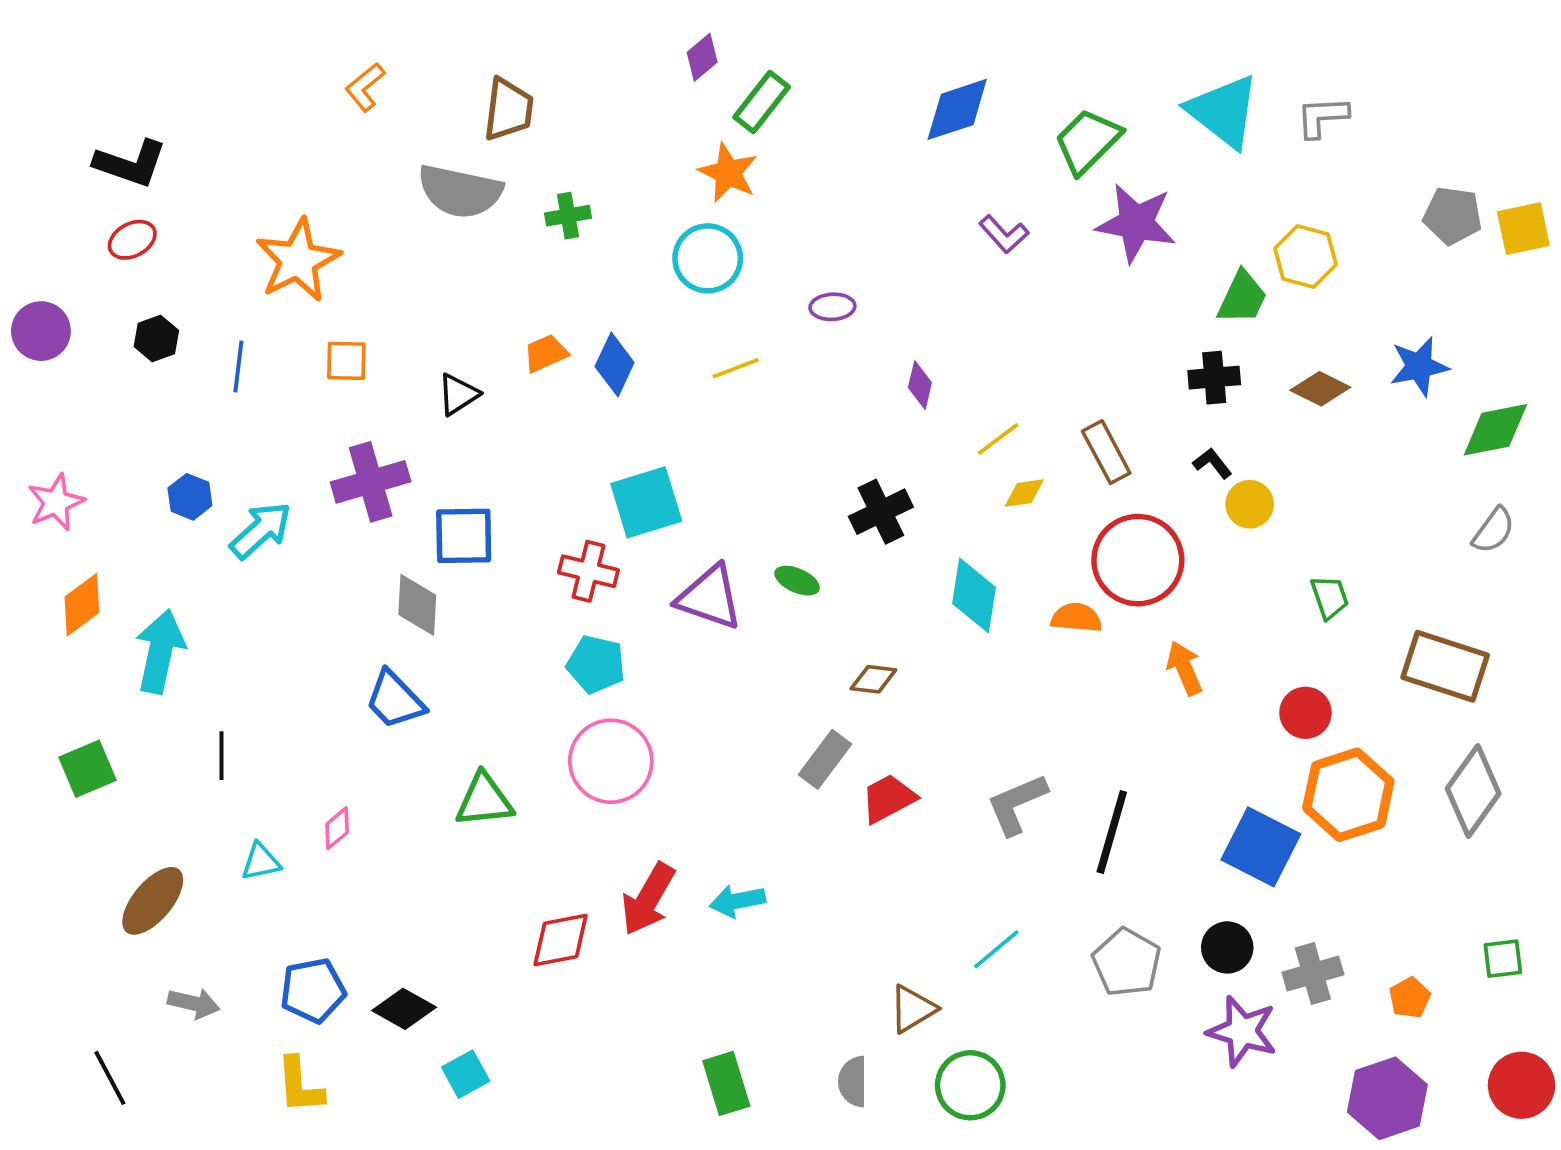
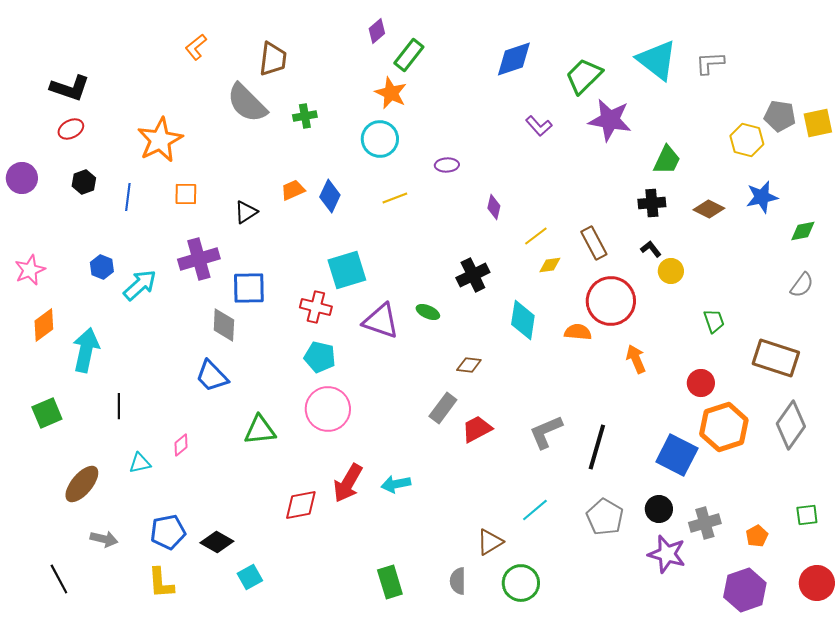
gray semicircle: (460, 191) -> (247, 103), turned 33
yellow hexagon: (1305, 257) -> (747, 140), moved
green diamond: (1495, 430) -> (803, 231), size x0.7

